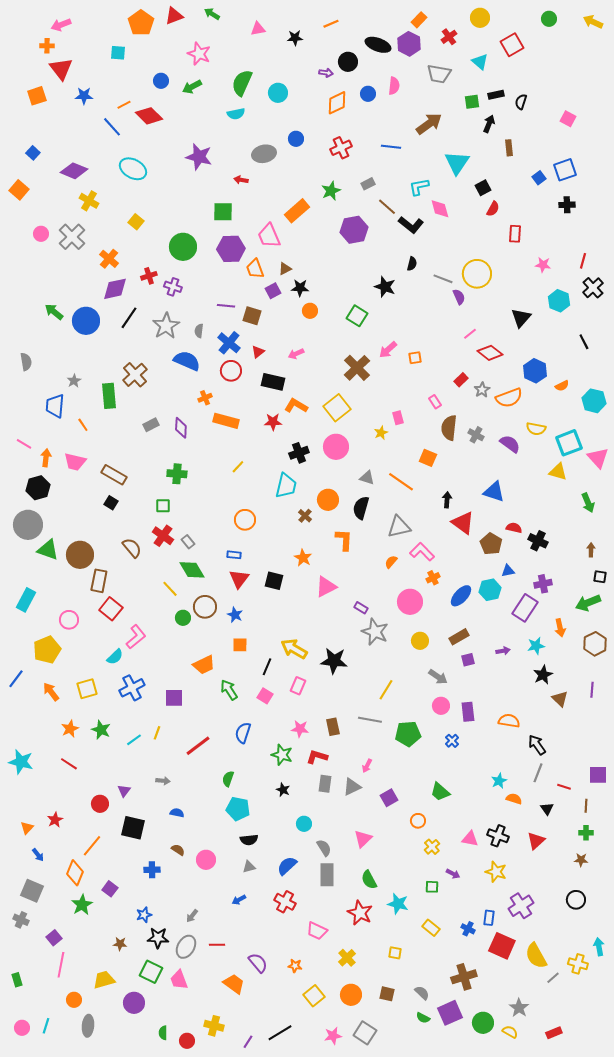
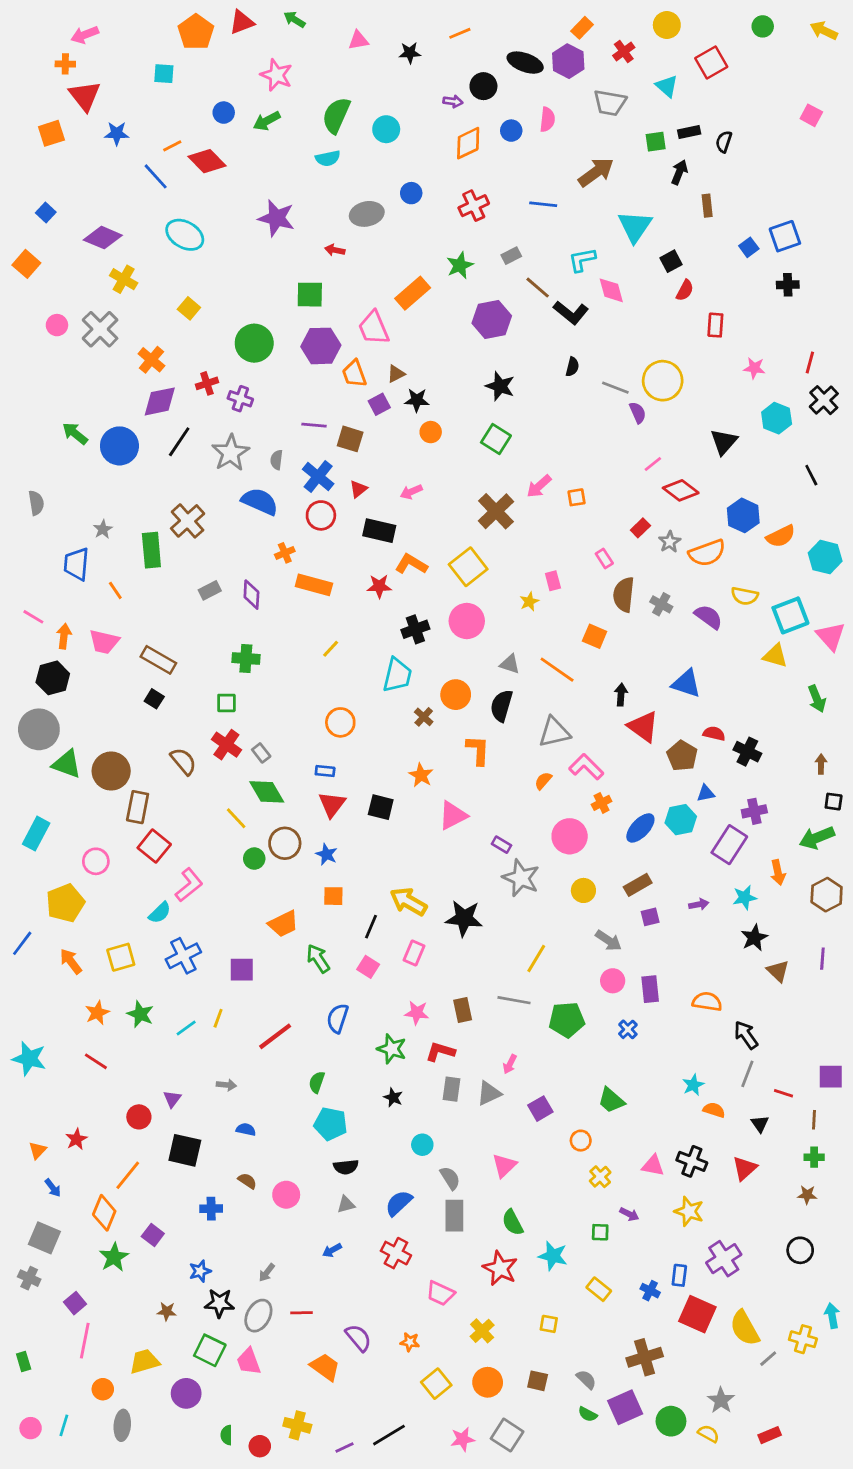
pink square: (568, 119) -> (811, 115), moved
black star: (385, 287) -> (500, 386), moved
orange semicircle: (562, 386) -> (781, 536), size x1.5
purple line: (248, 1042) -> (345, 1448), turned 32

